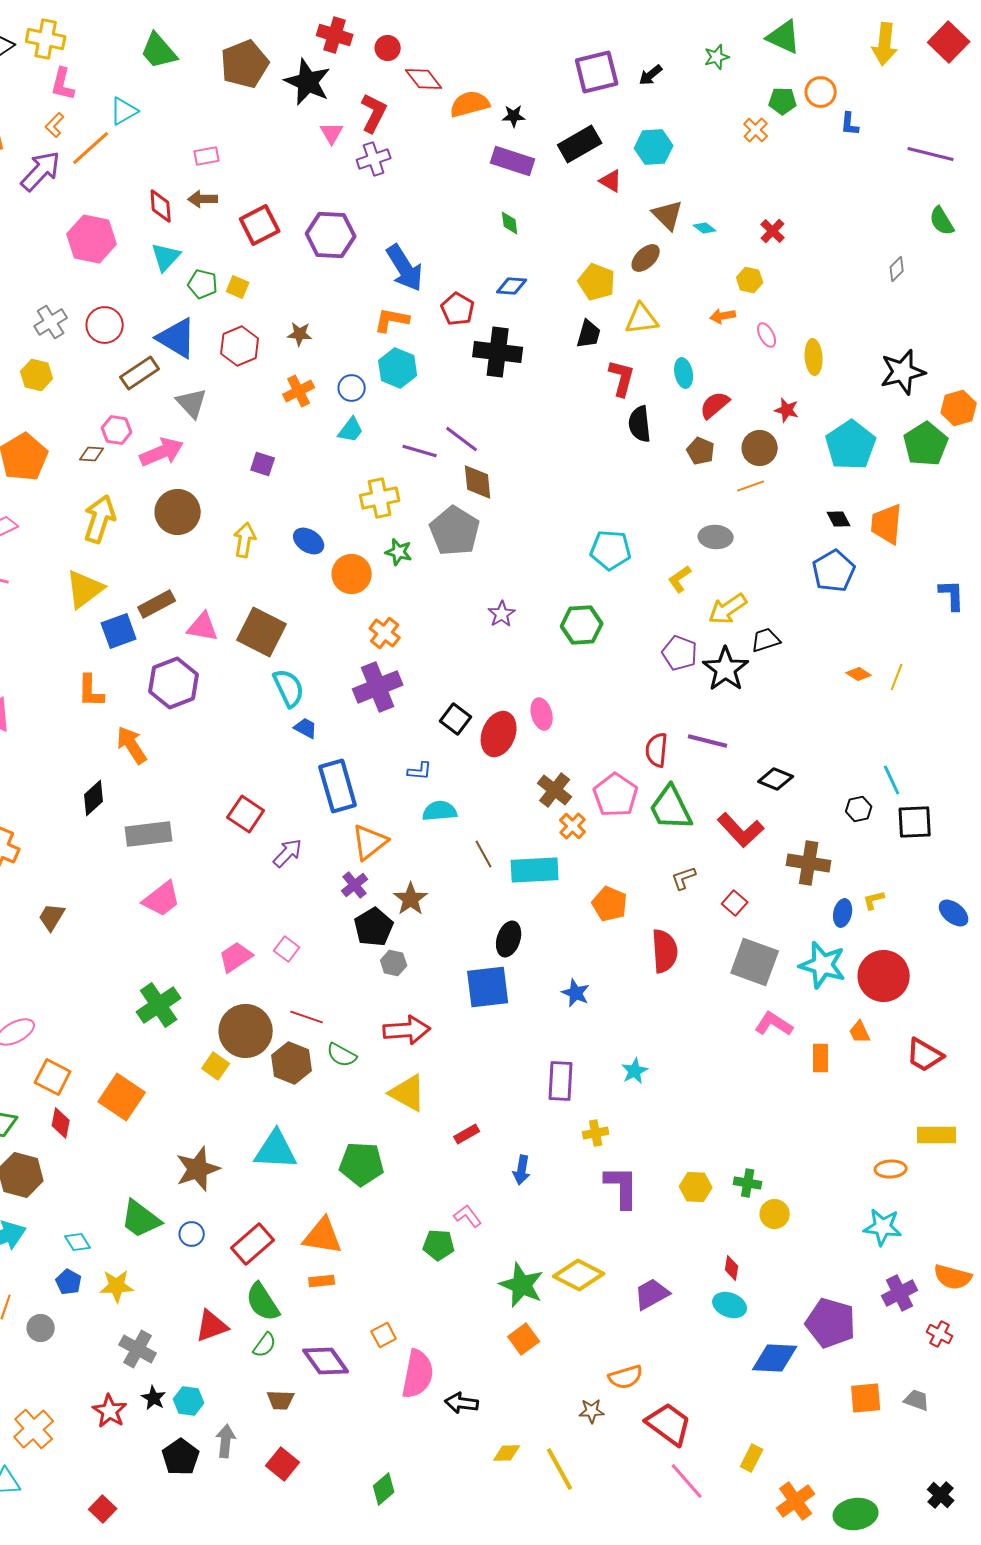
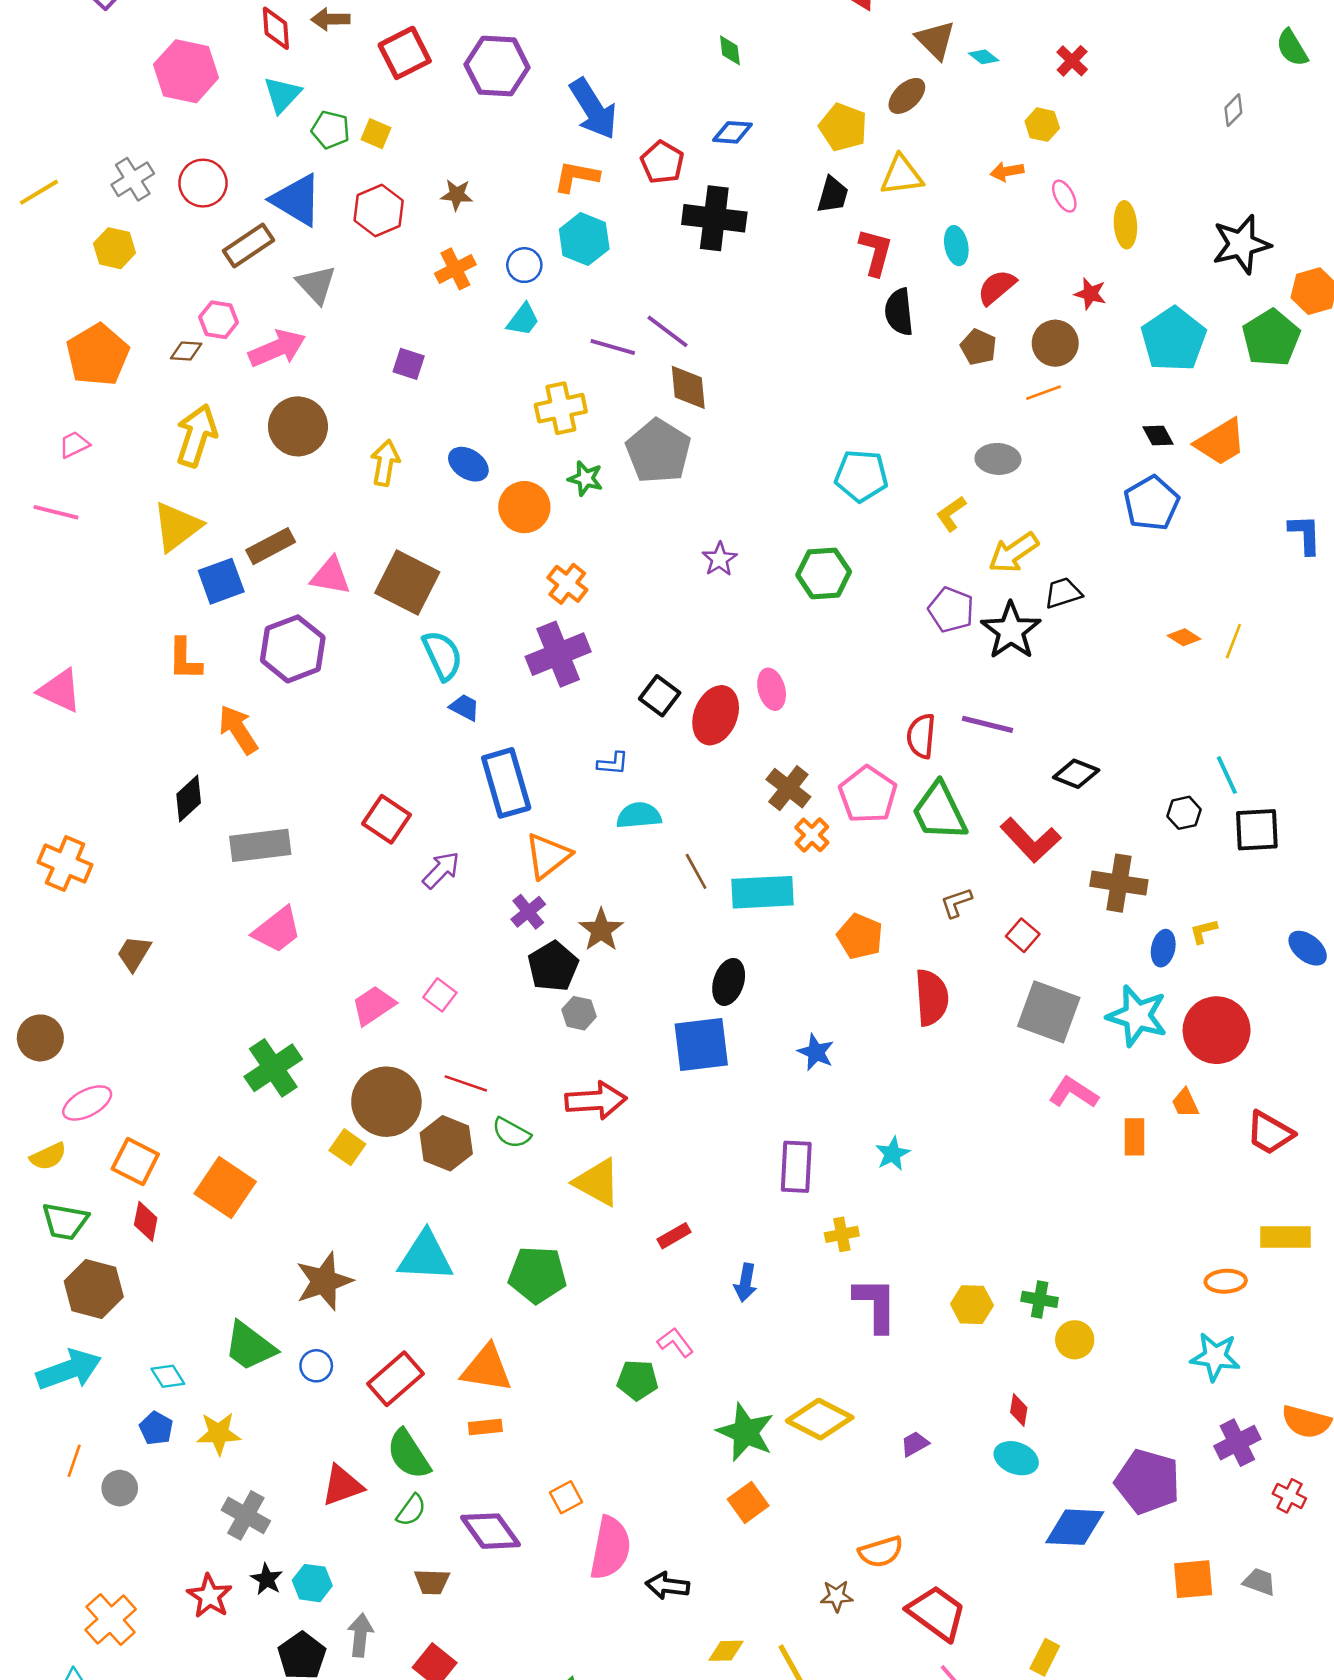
orange trapezoid: (887, 524) -> (1220, 442), turned -126
purple trapezoid: (652, 1294) -> (915, 1444), size x0.6

